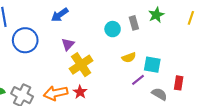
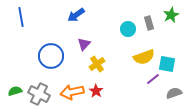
blue circle: (25, 40) -> (51, 56), moved
yellow semicircle: (129, 58) -> (144, 57), size x1.5
yellow cross: (81, 65) -> (97, 64), size x0.7
gray semicircle: (159, 94) -> (174, 93), turned -49

